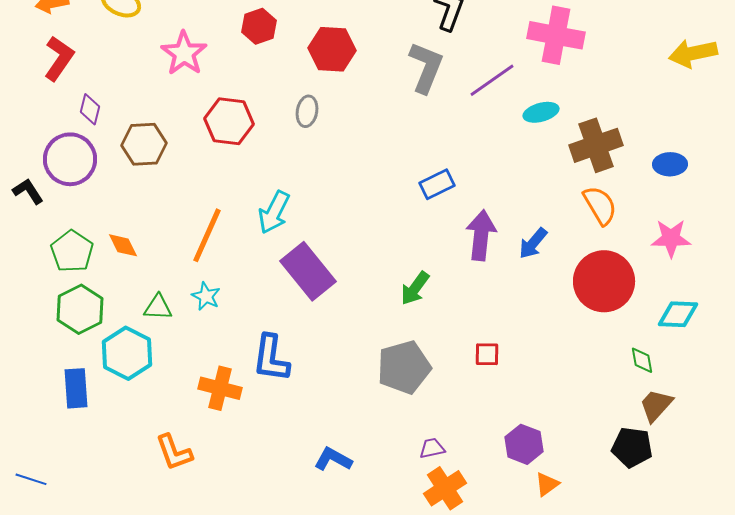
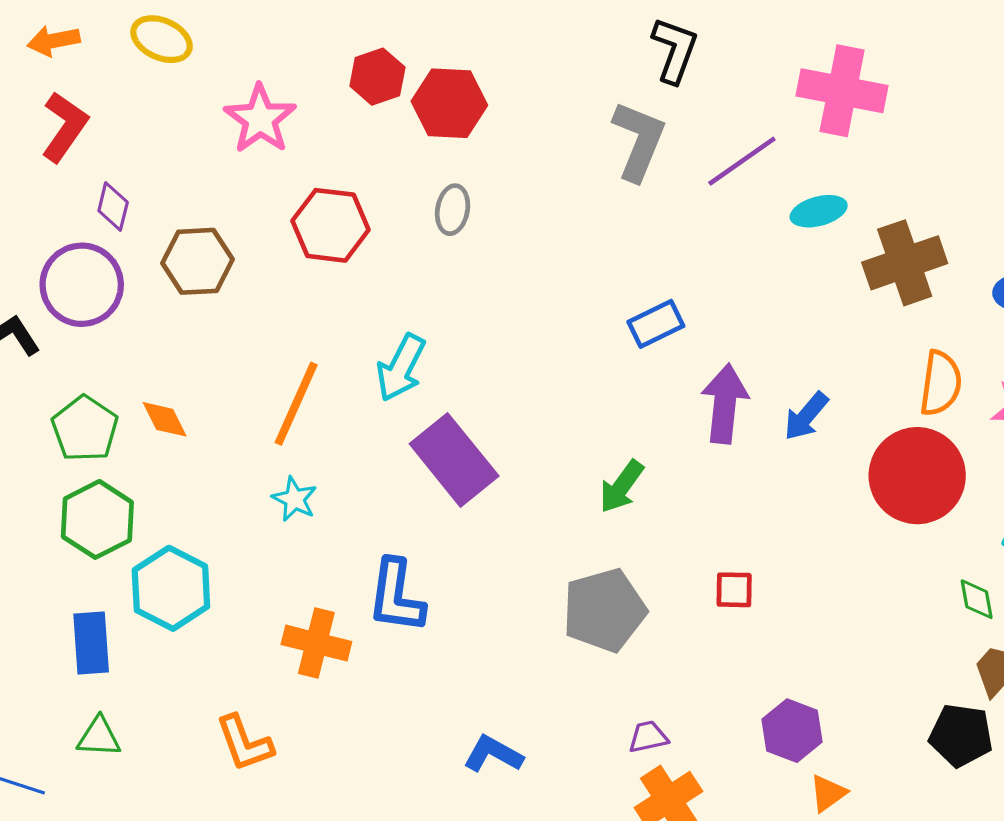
red hexagon: (332, 49) -> (449, 103), moved
orange semicircle: (600, 205) -> (941, 383), moved, turned 39
green triangle: (158, 307) -> (99, 737), moved

